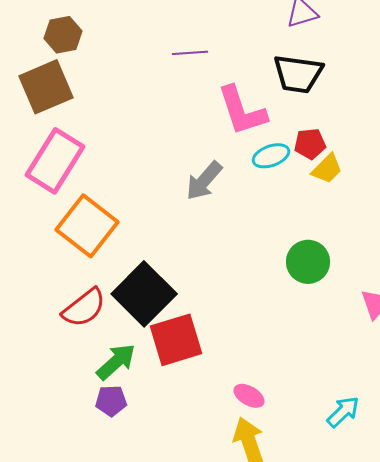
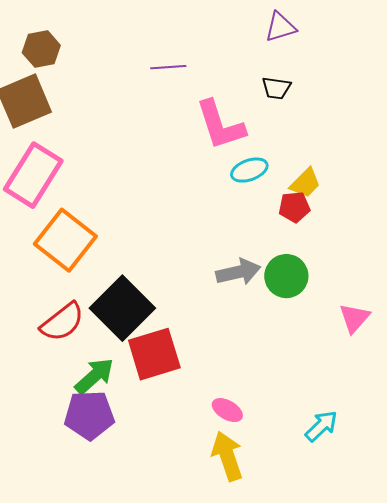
black trapezoid: (298, 74) -> (276, 88), size x0.6
red pentagon: (310, 144) -> (294, 207), moved
gray arrow: (204, 181) -> (238, 272), moved, turned -144
purple pentagon: (111, 401) -> (89, 415), size x1.6

